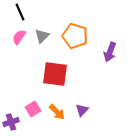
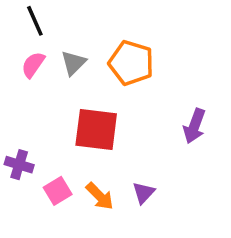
purple arrow: (110, 52) -> (194, 126), moved
purple cross: (11, 122) -> (19, 165), moved, turned 35

